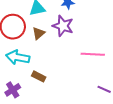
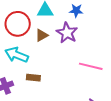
brown rectangle: (39, 76) -> (33, 78), turned -32

